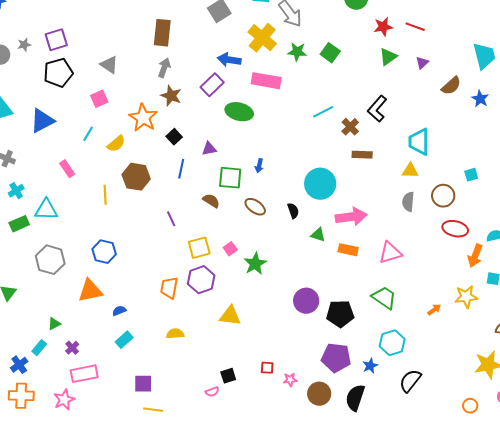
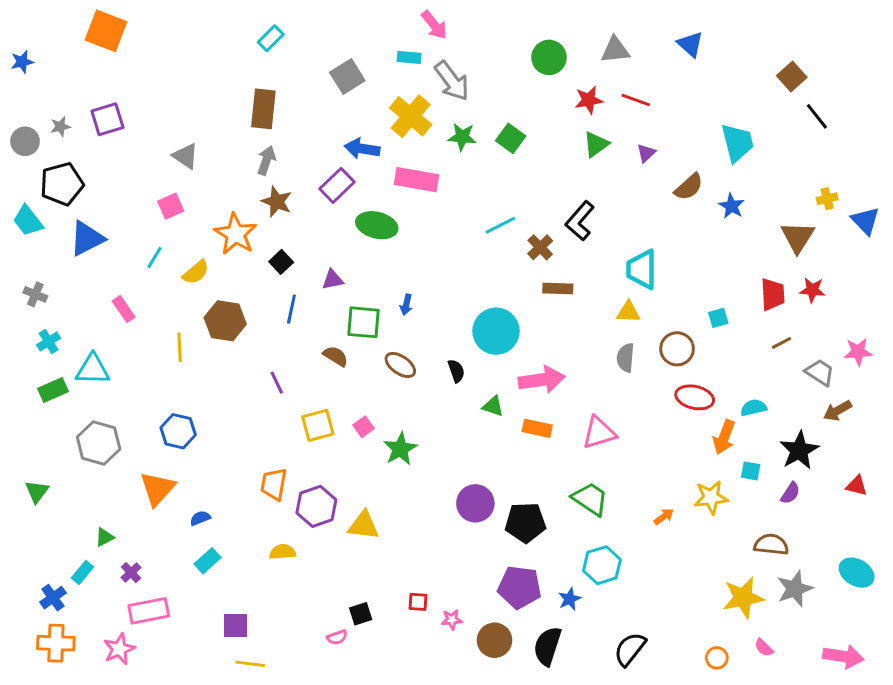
black pentagon: (58, 73) -> (62, 184), moved
purple hexagon: (201, 280) -> (316, 506), moved
orange triangle: (90, 291) -> (157, 489), turned -36
black semicircle: (410, 381) -> (630, 649), moved

